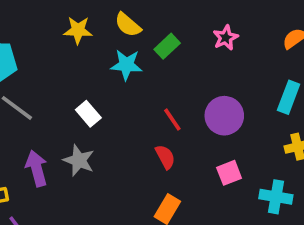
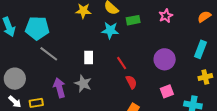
green rectangle: (167, 46) -> (133, 20), turned 32
white rectangle: (88, 114) -> (89, 57), turned 40
red line: (172, 120) -> (122, 63), moved

